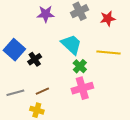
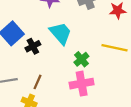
cyan trapezoid: (71, 44) -> (61, 33), moved
brown line: (42, 91) -> (38, 82), turned -48

